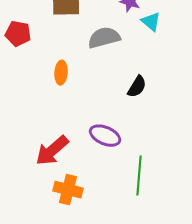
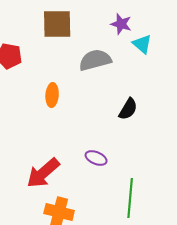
purple ellipse: (105, 136) -> (96, 158), size x0.7

